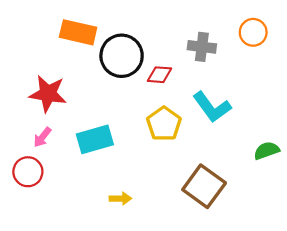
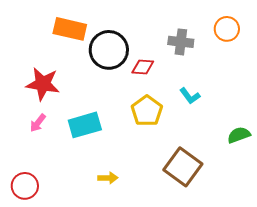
cyan L-shape: (212, 107) -> (190, 96), size x0.6
red circle: (28, 172) -> (25, 186), moved

